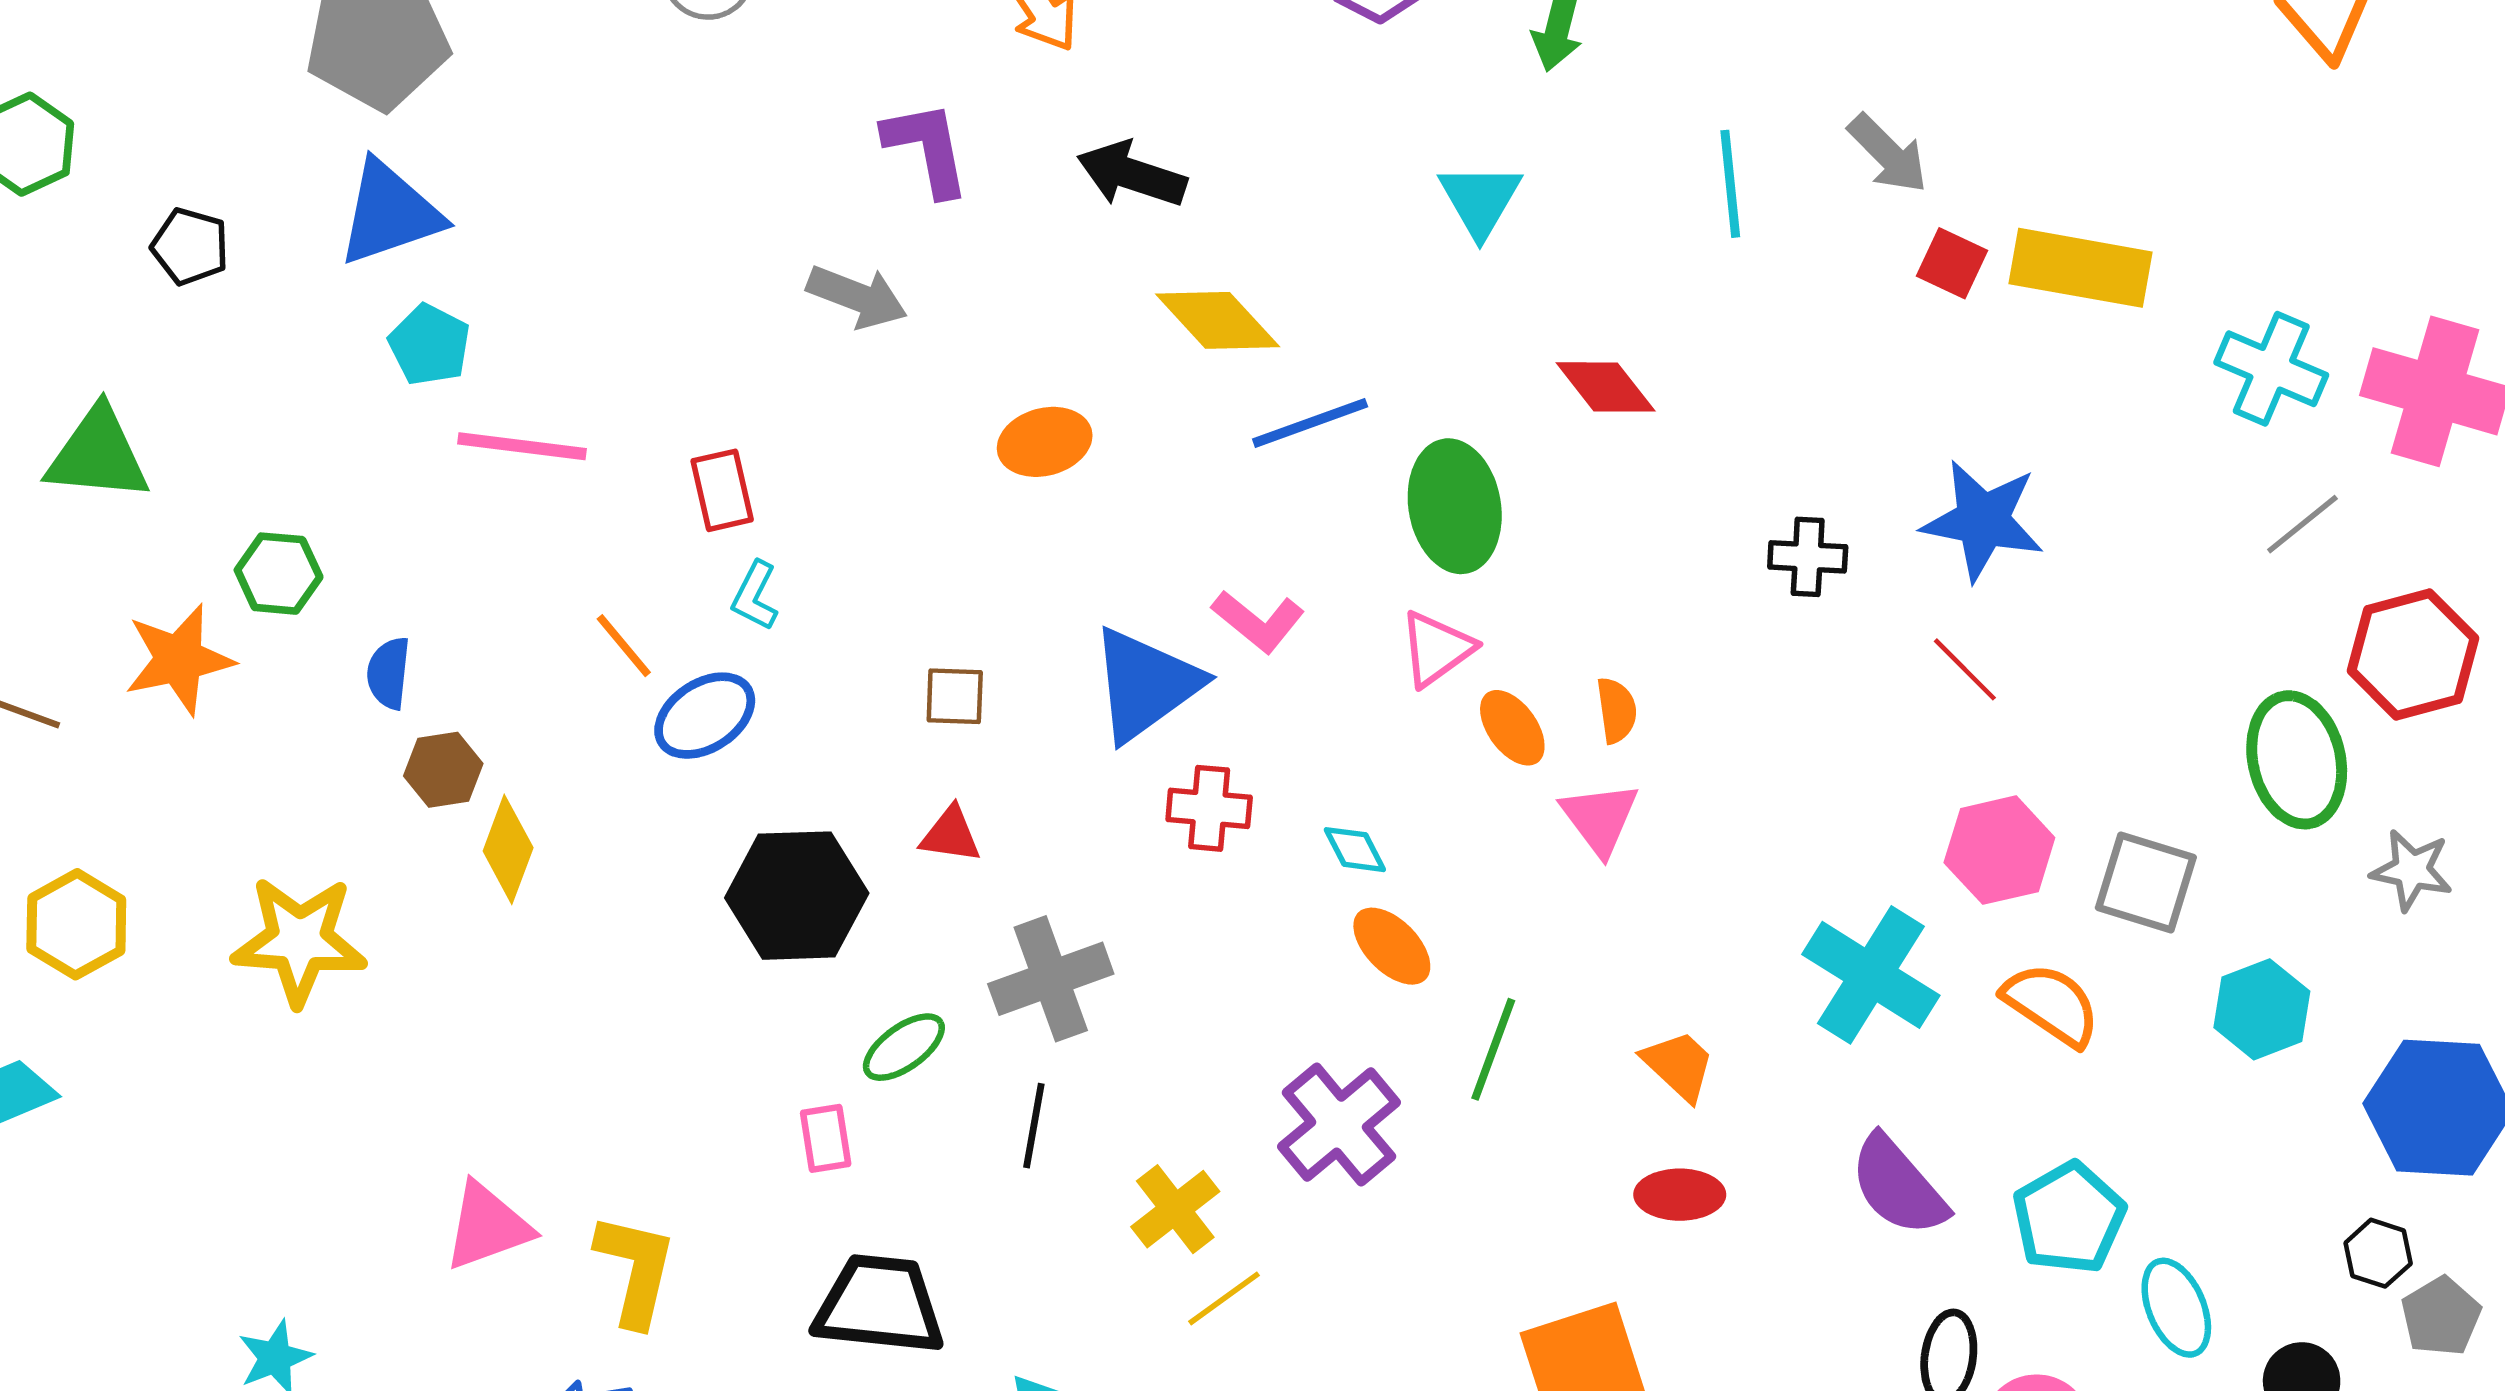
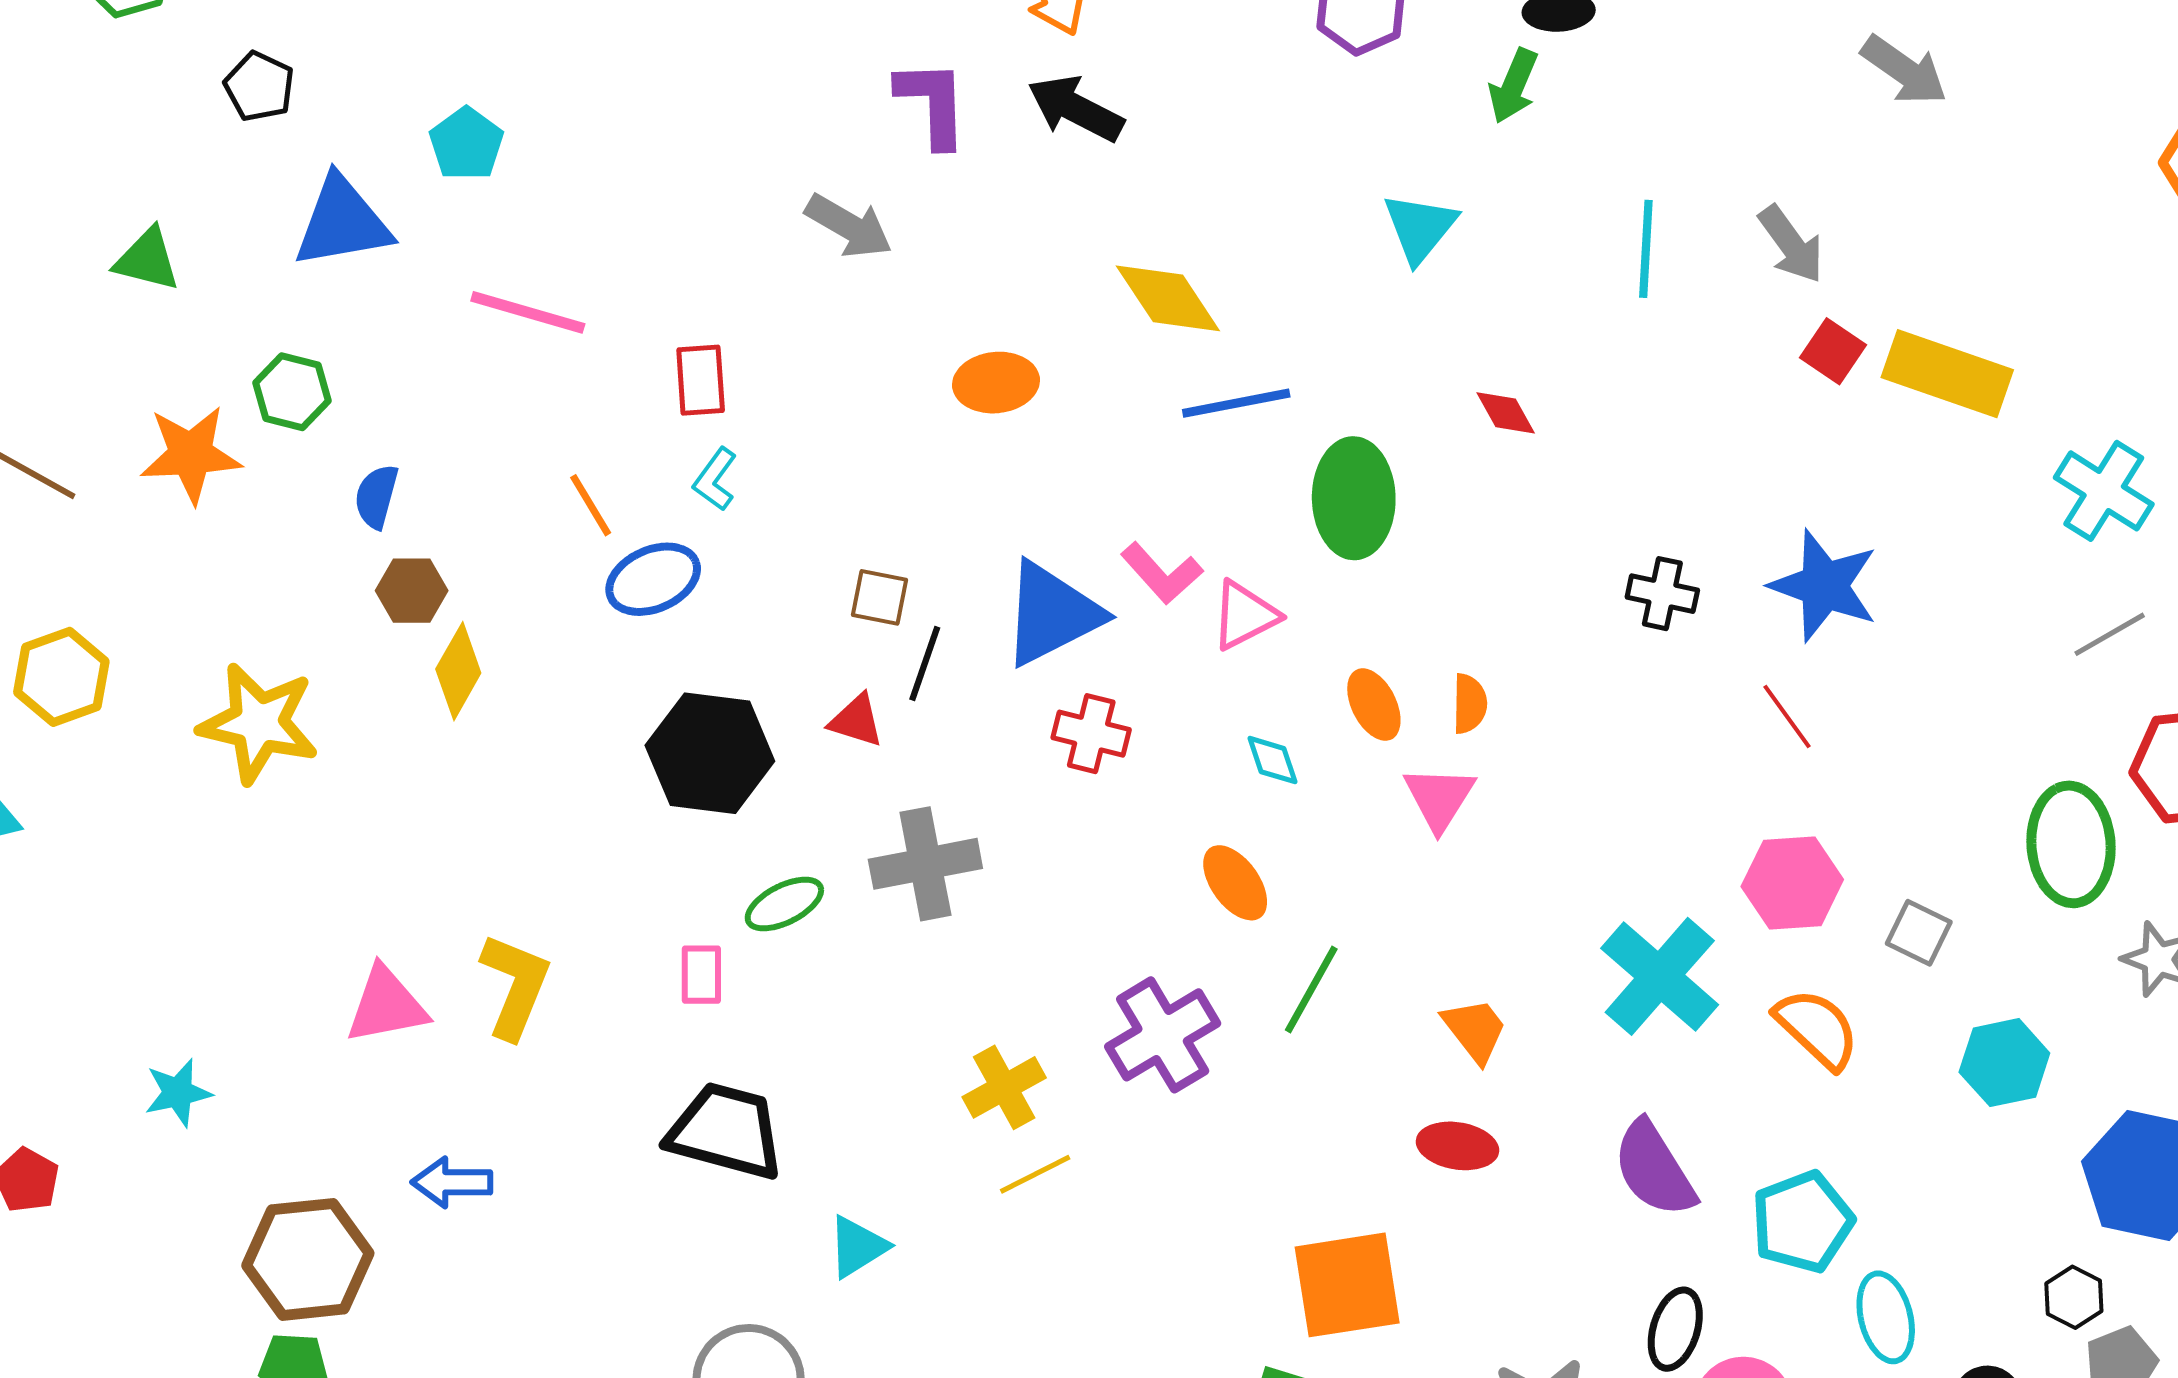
black arrow: (1132, 174) -> (1076, 108), moved
blue triangle: (390, 213) -> (342, 222), moved
cyan pentagon: (429, 345) -> (466, 144), moved
red diamond: (1606, 387) -> (1506, 413), size x0.7
green triangle: (98, 454) -> (147, 260), size x0.7
pink triangle: (1436, 649) -> (1245, 615), moved
cyan diamond: (1355, 850) -> (1272, 760), moved
gray square: (2146, 882) -> (1919, 933), size x0.7
black line: (1034, 1126) -> (925, 664), moved
yellow L-shape: (635, 1270) -> (515, 986), moved

